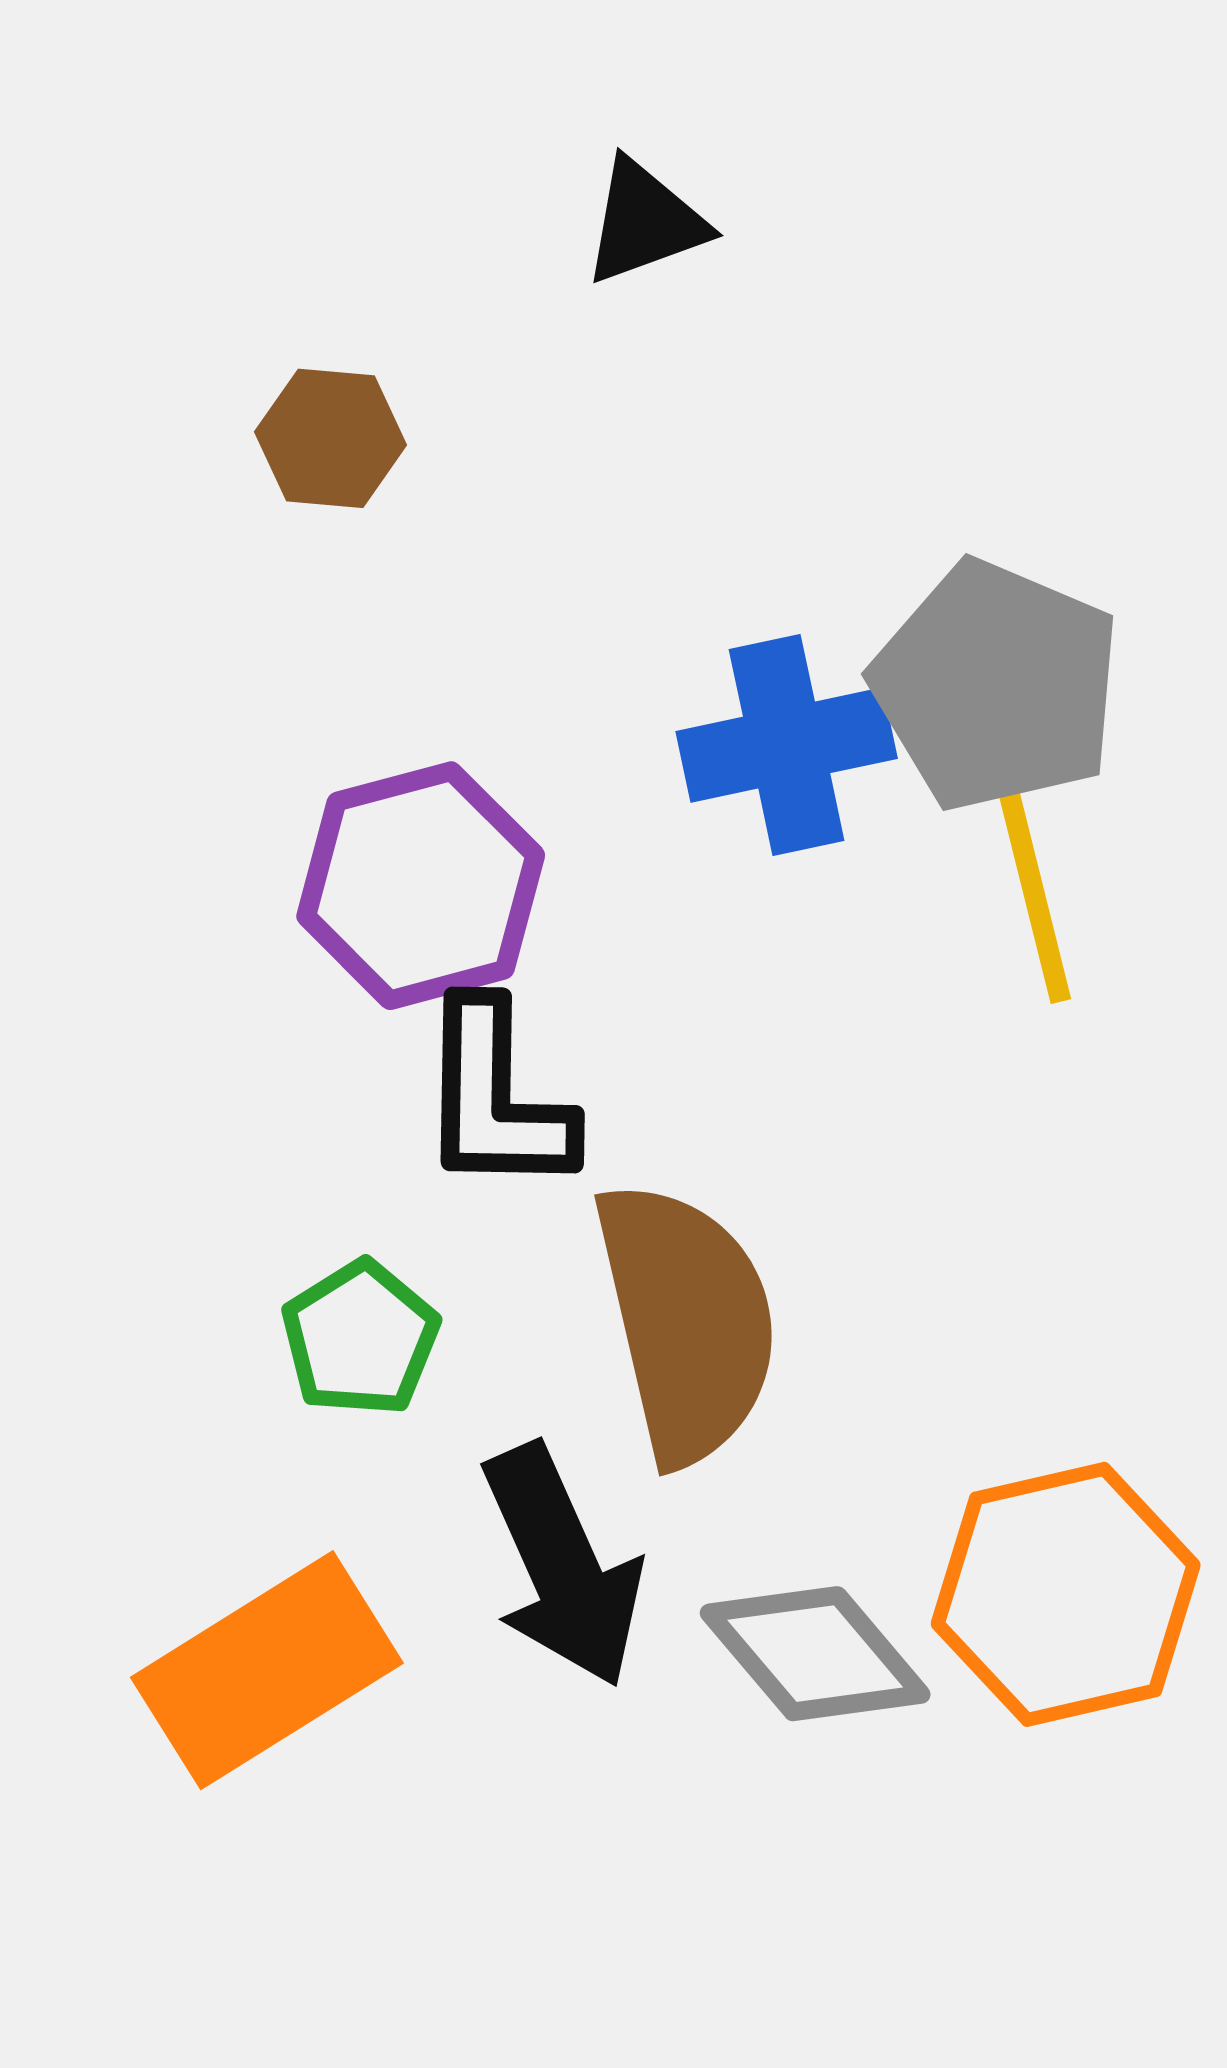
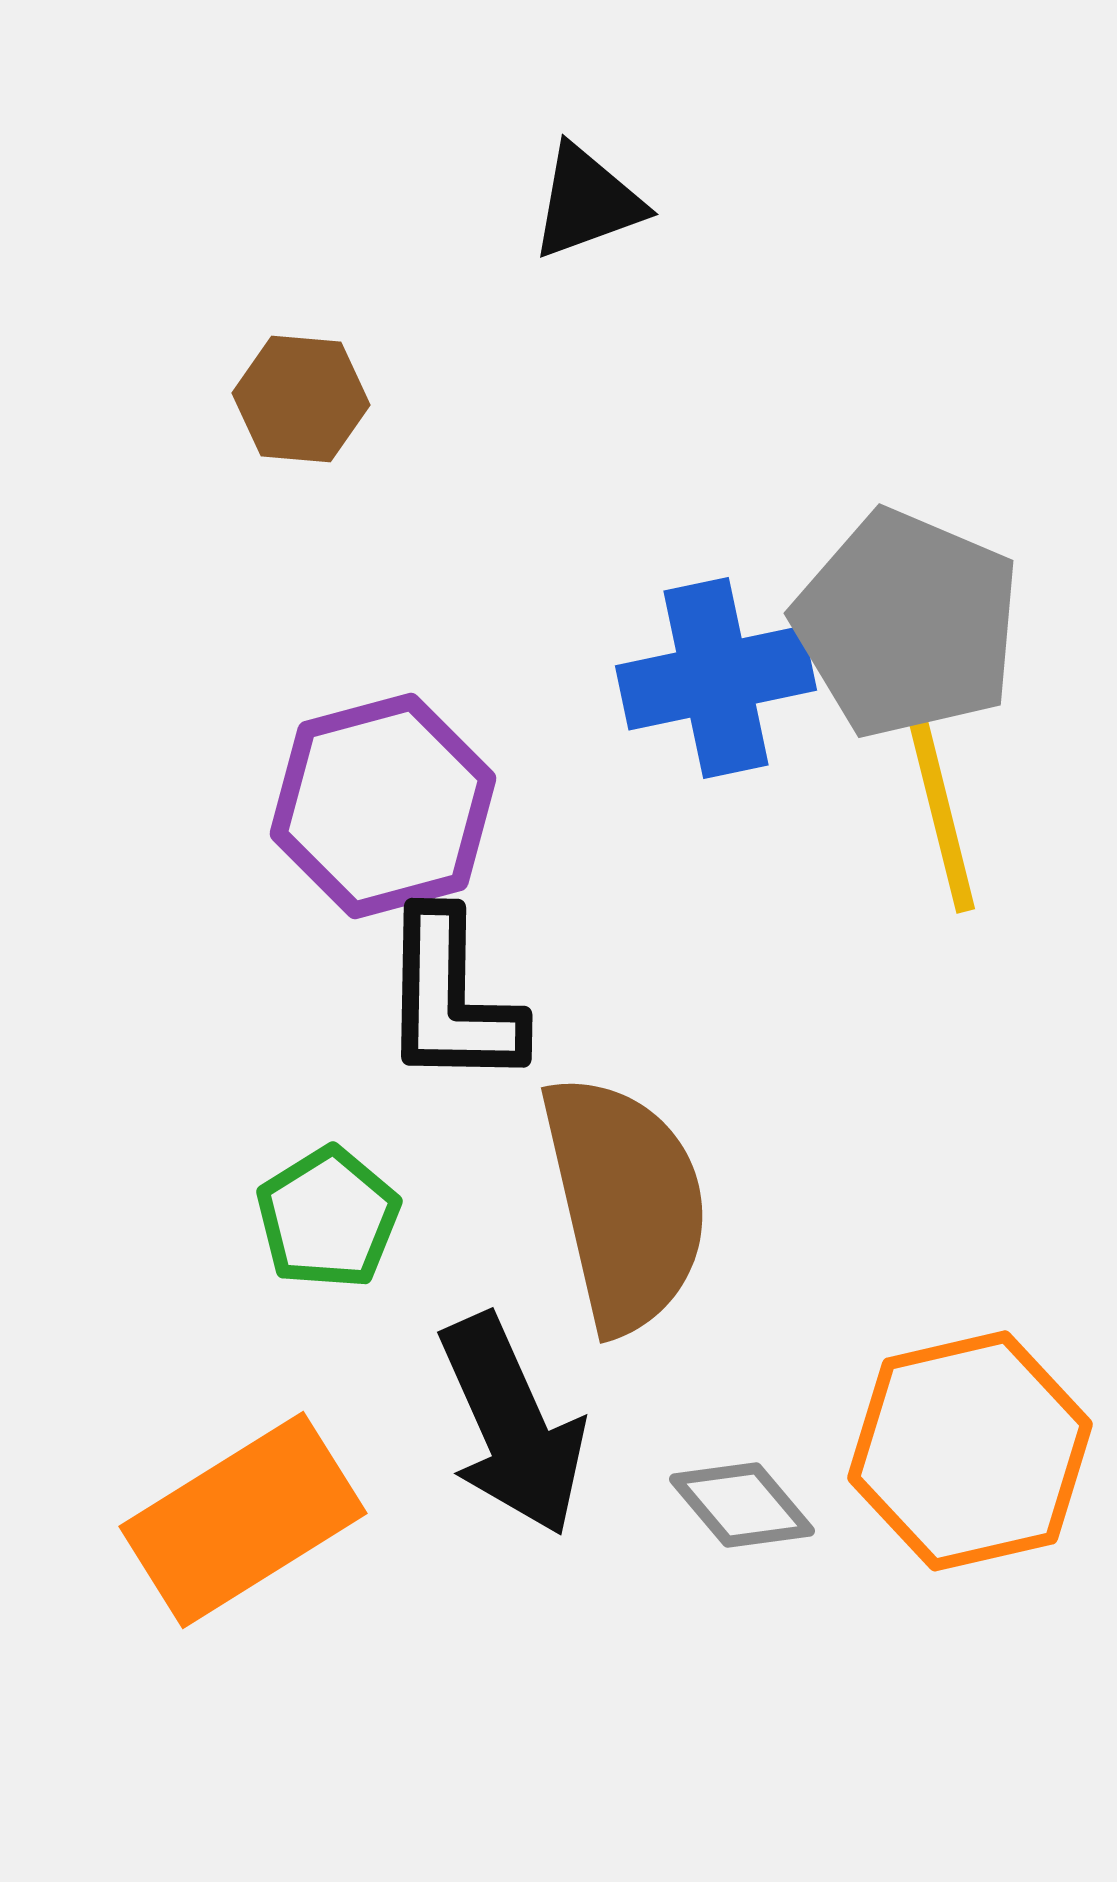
gray diamond: (815, 1654) -> (742, 1505), size x0.7

